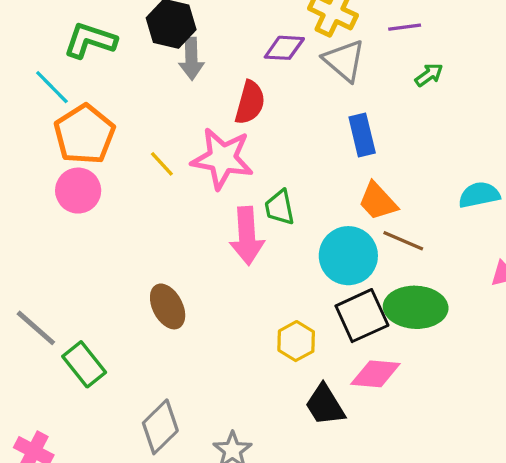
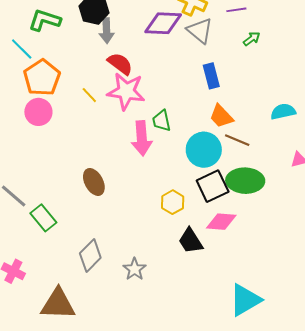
purple diamond: (284, 48) -> (163, 23), size x1.5
red semicircle: (250, 103) -> (120, 64), moved, turned -68

